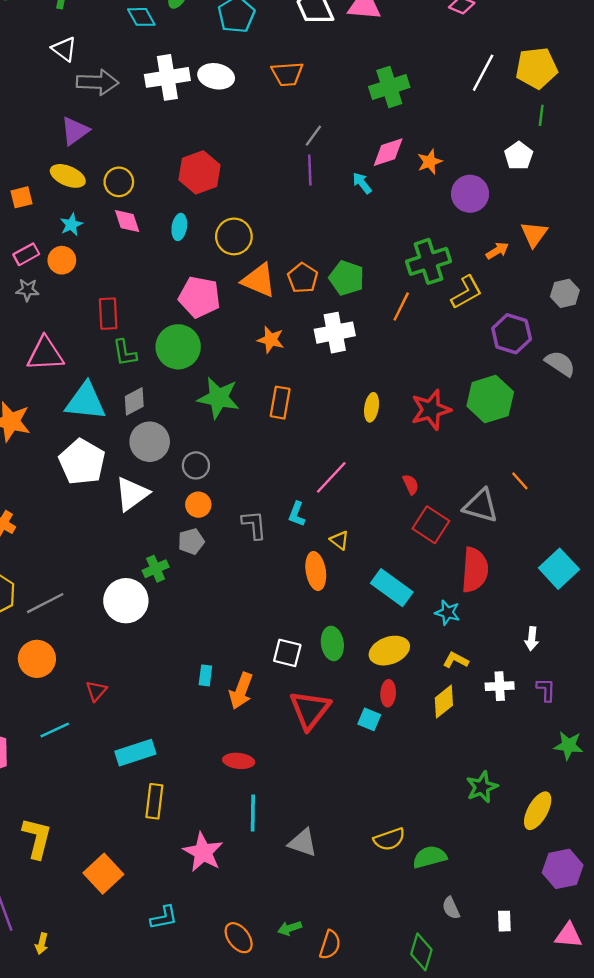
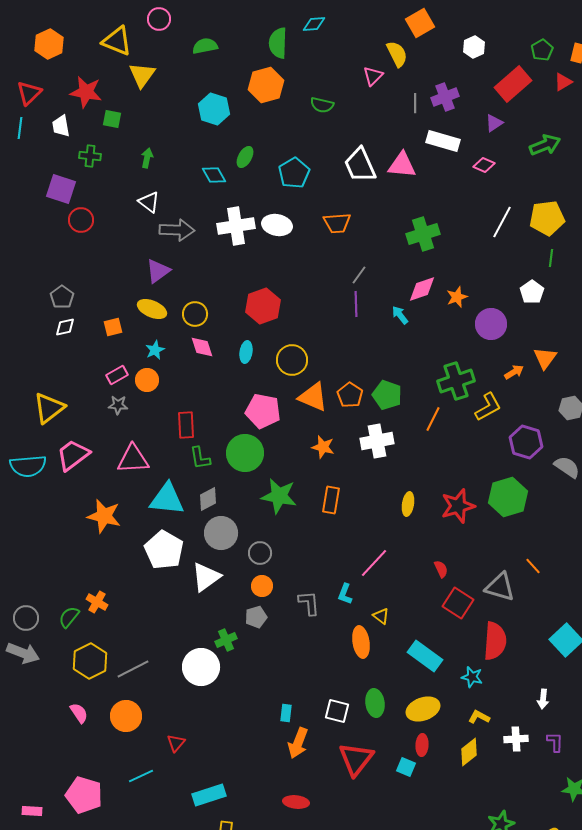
cyan rectangle: (205, 675) -> (286, 713), moved

